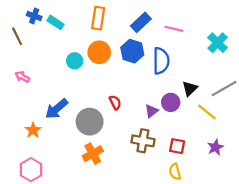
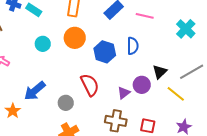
blue hexagon: (132, 51) -> (105, 52), moved
cyan circle: (75, 61) -> (43, 44), moved
blue semicircle: (161, 61) -> (133, 46), size x0.7
red semicircle: (115, 102) -> (90, 85), size x1.6
gray circle: (90, 122) -> (66, 103), size x0.6

